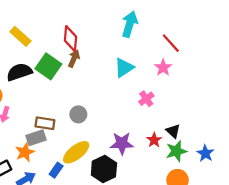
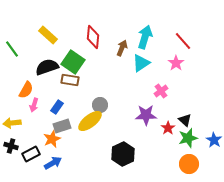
cyan arrow: (130, 24) -> (145, 37), moved
brown arrow: (74, 59) -> (122, 48), moved
brown rectangle: (45, 123) -> (70, 80), moved
purple star: (122, 143) -> (146, 115), moved
yellow ellipse: (76, 152) -> (90, 121), moved
blue rectangle: (56, 170) -> (57, 107), moved

